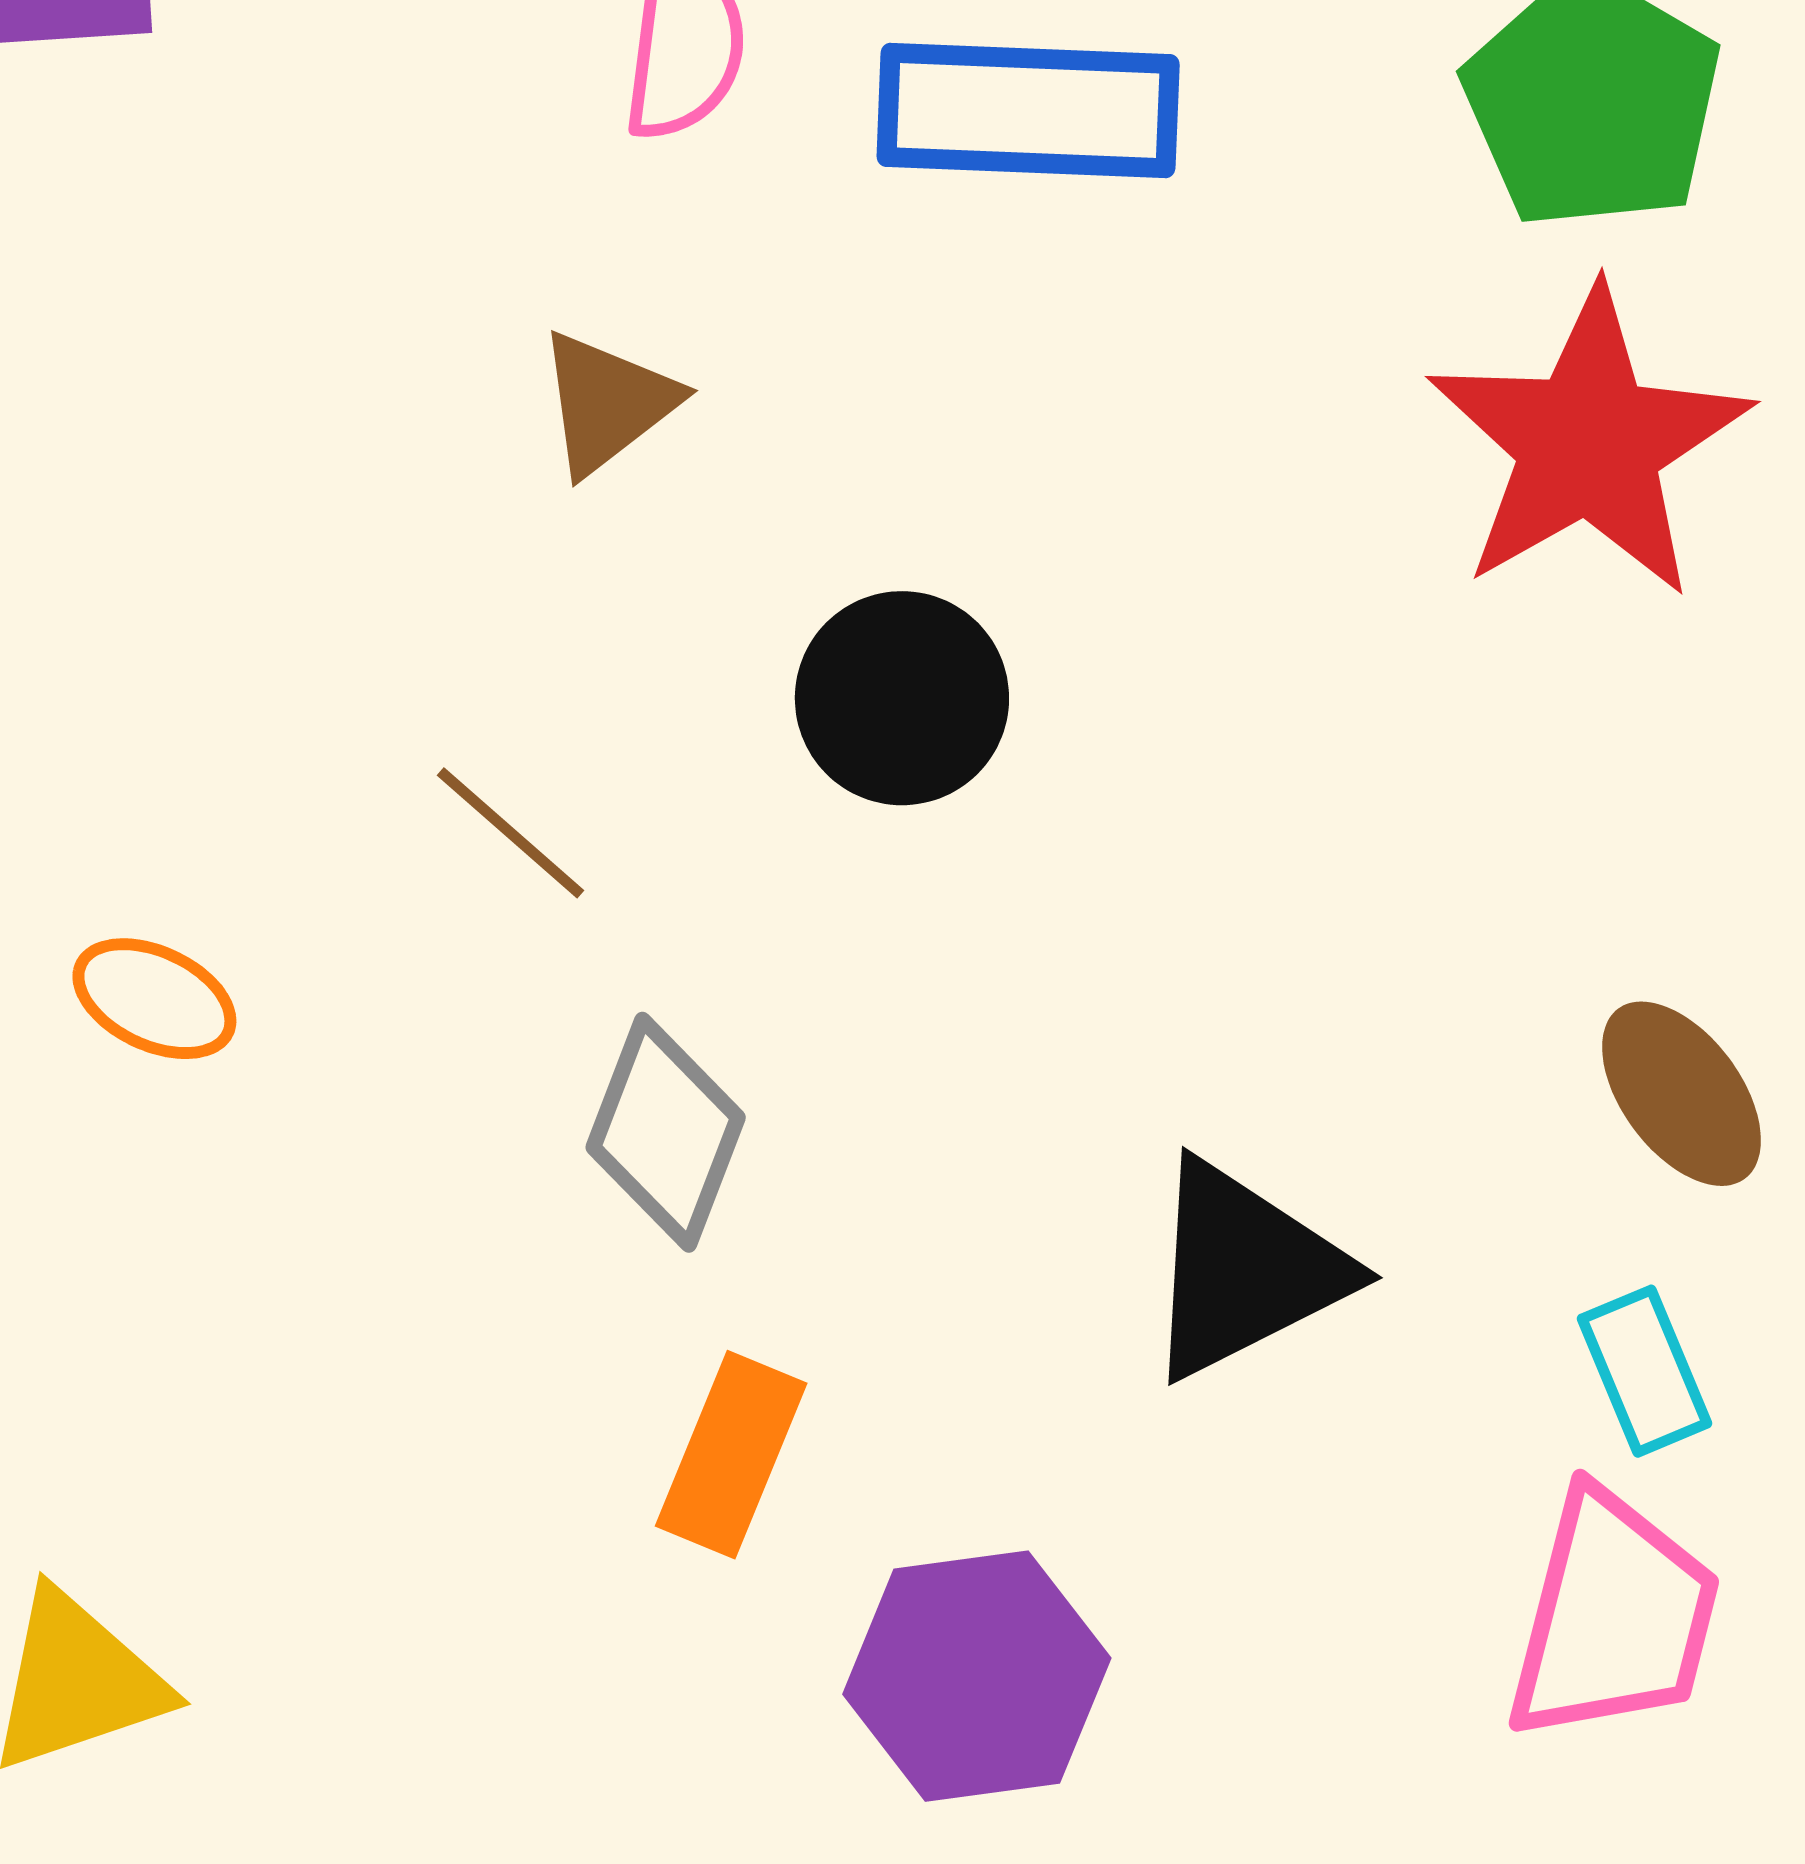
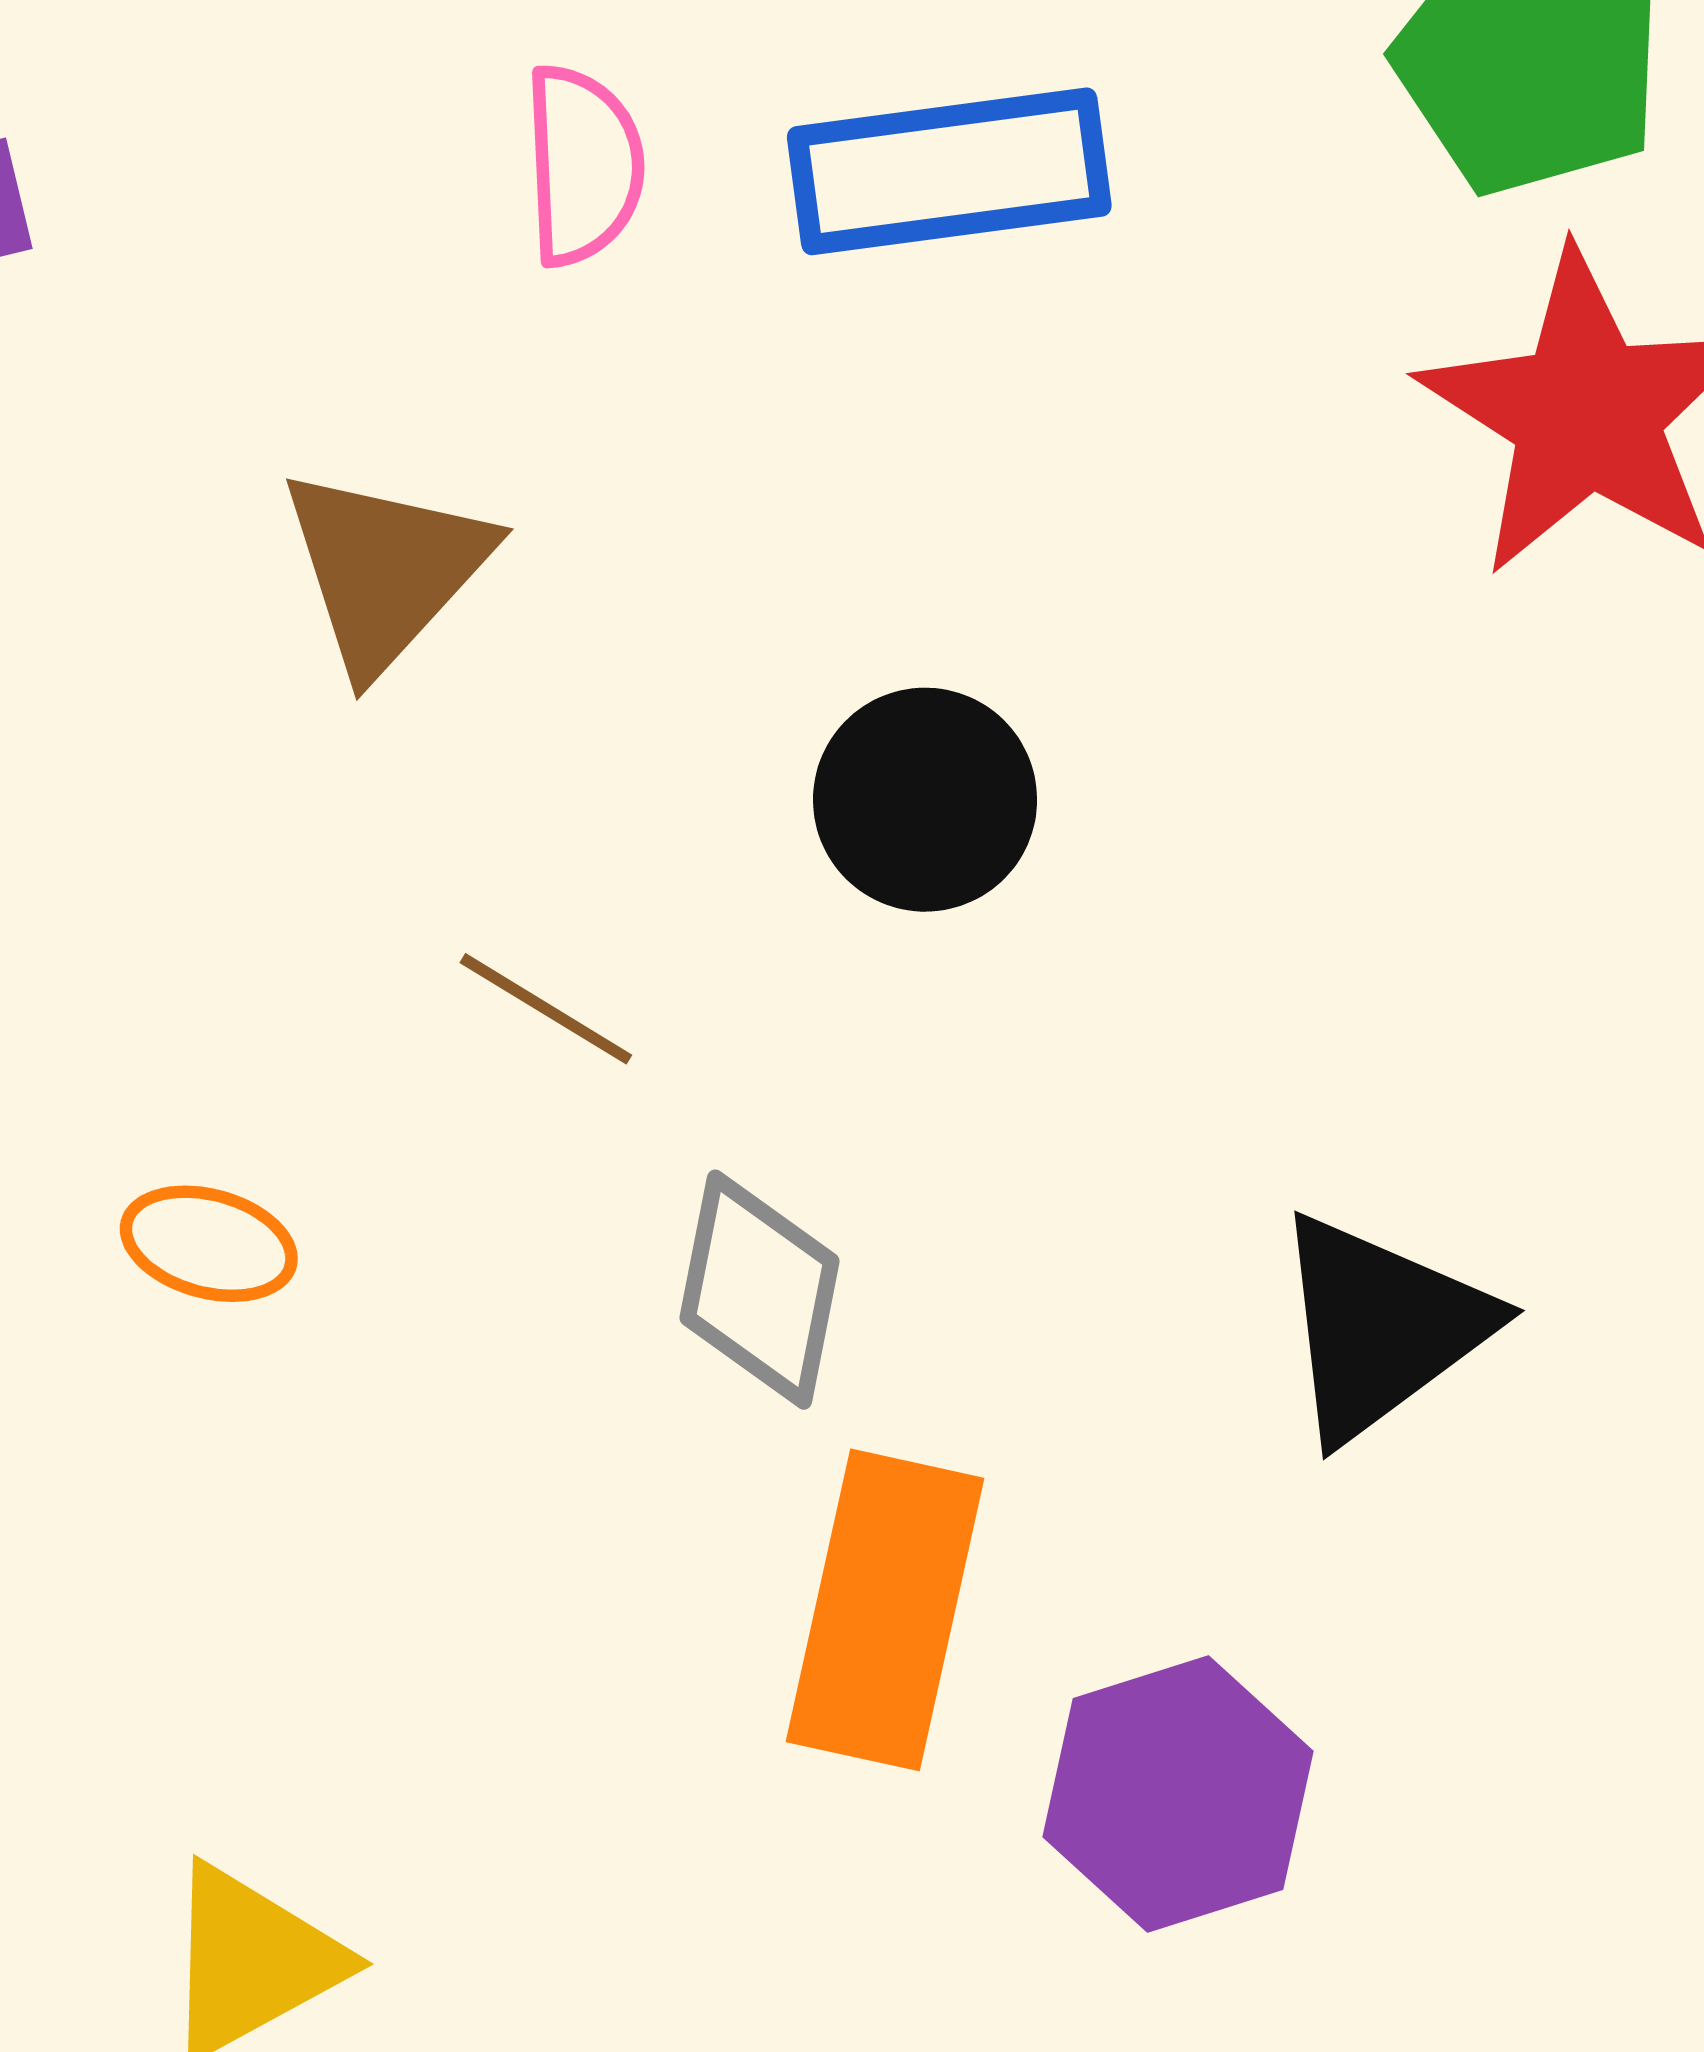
brown triangle: (607, 403) -> (386, 569), moved, size x1.4
orange rectangle: (731, 1455) -> (885, 1610), size x1.5

